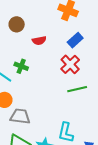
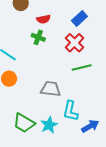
green cross: (21, 66) -> (38, 37), moved
gray trapezoid: (20, 116) -> (51, 89), moved

